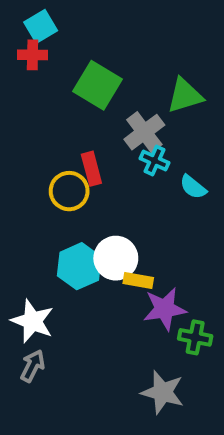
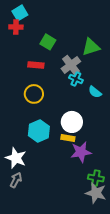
green square: (98, 85) -> (48, 42), size x0.7
red rectangle: (91, 169) -> (36, 65), moved, turned -70
white circle: (116, 258) -> (72, 122), moved
green cross: (195, 337) -> (96, 178), moved
gray star: (163, 392) -> (96, 193), moved

